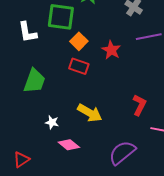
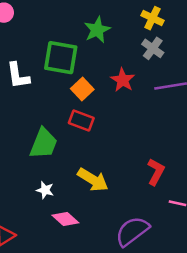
red star: (111, 50) -> (123, 80), moved
green trapezoid: (34, 81) -> (44, 143), moved

